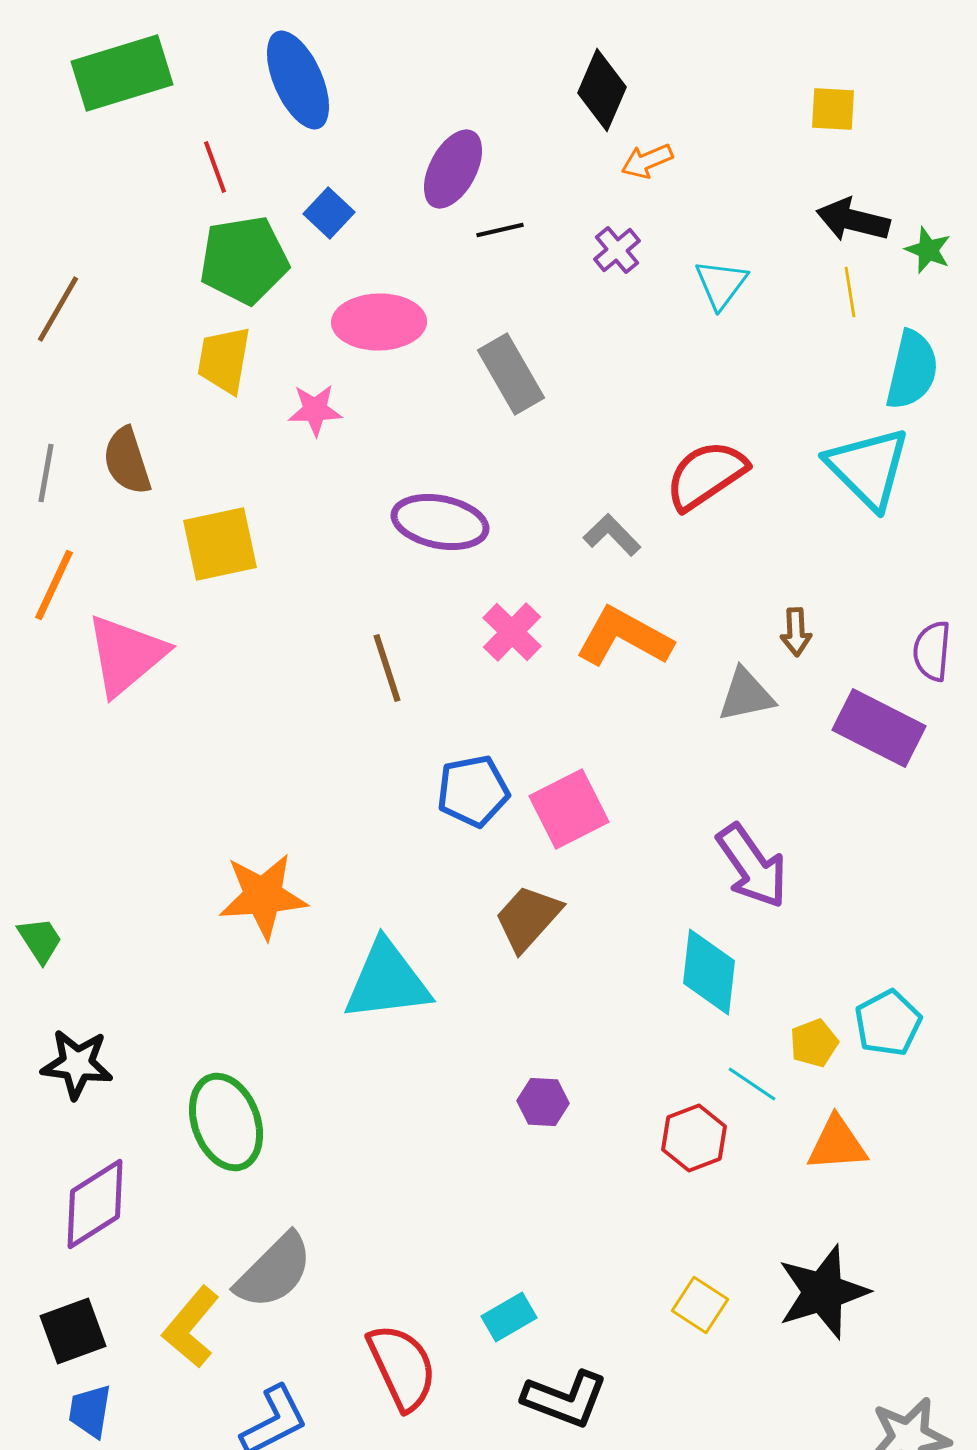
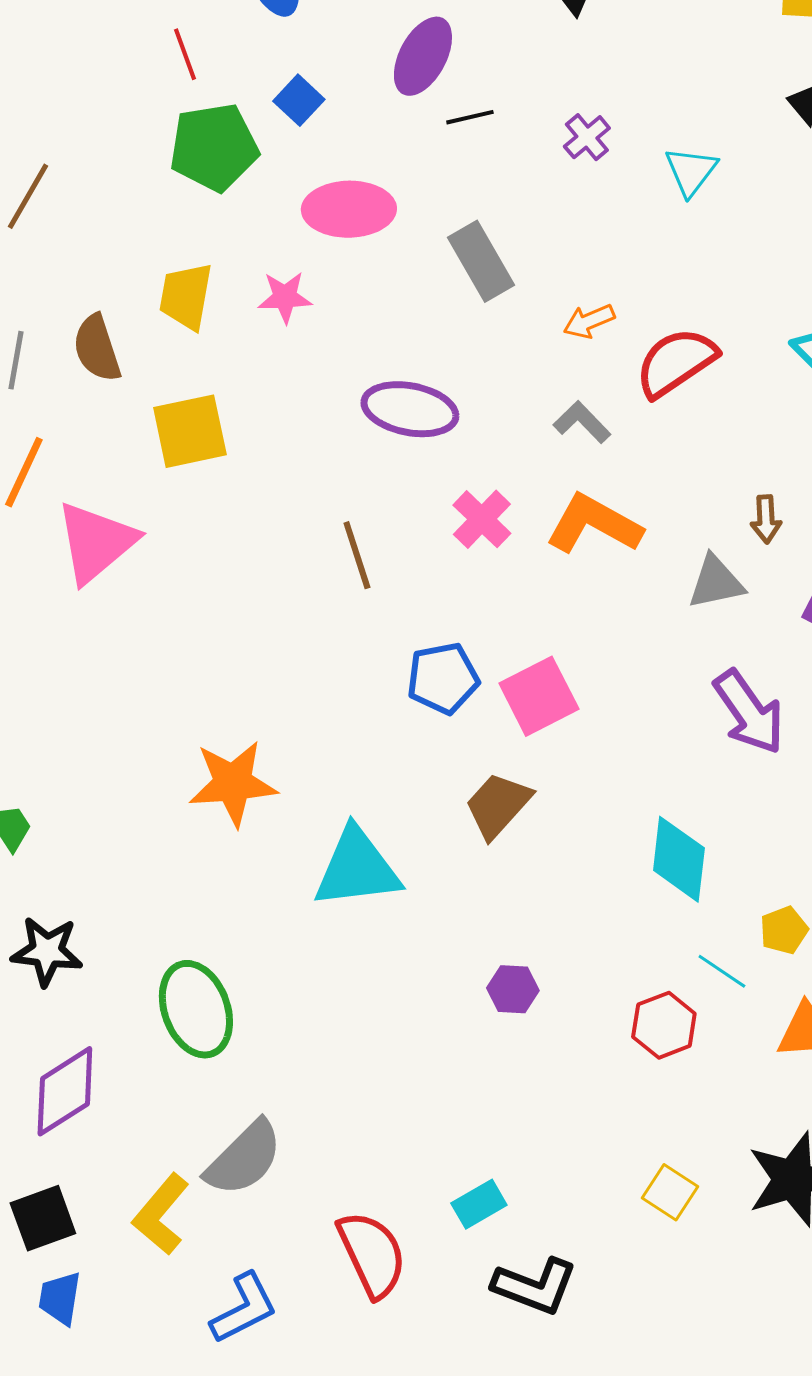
orange arrow: (647, 161) -> (589, 321), moved
yellow trapezoid: (224, 360) -> (186, 296), moved
purple arrow: (752, 866) -> (749, 712), moved

